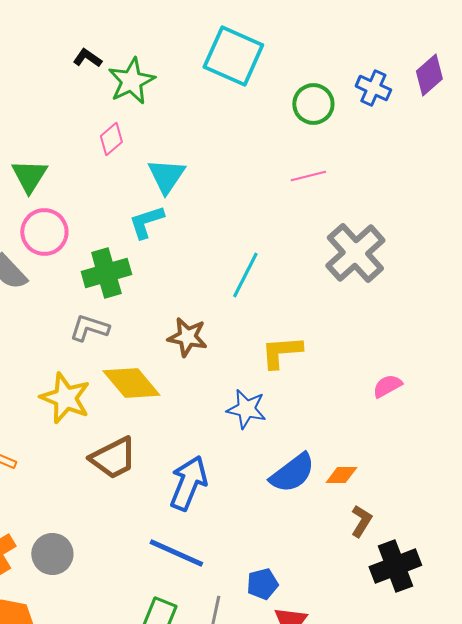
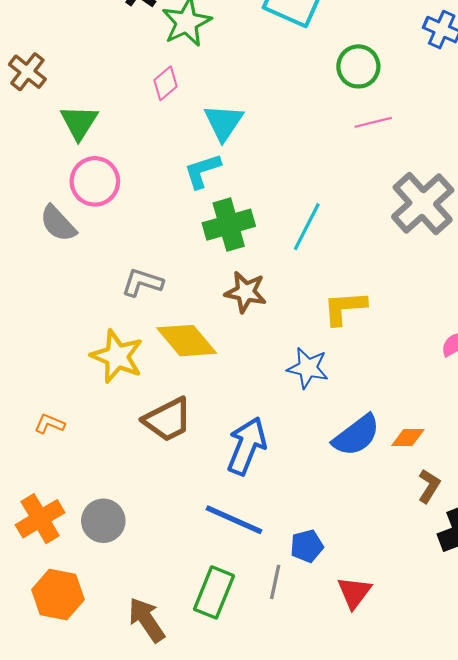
green circle: (313, 104) -> (358, 66), moved
green cross: (106, 273) -> (229, 225), moved
blue pentagon: (262, 584) -> (307, 546), moved

